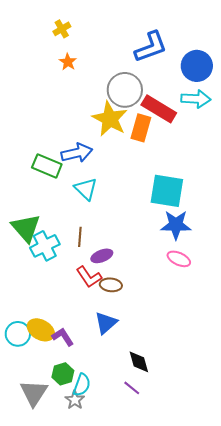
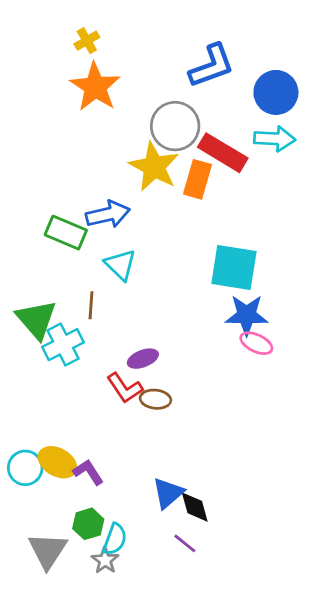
orange star: (68, 62) -> (95, 87), size x2.0
brown line: (80, 237) -> (91, 305), moved
pink ellipse: (179, 259) -> (256, 343), moved
blue triangle: (106, 323) -> (168, 493), moved

